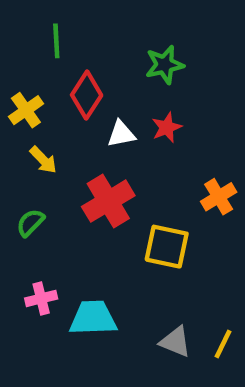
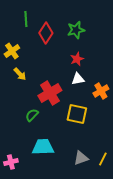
red diamond: (87, 95) -> (46, 33), moved
white triangle: (121, 134) -> (78, 79), moved
green semicircle: (30, 223) -> (32, 115), moved
pink cross: (41, 298) -> (11, 162), moved
gray triangle: (175, 342) -> (81, 158), turned -42

